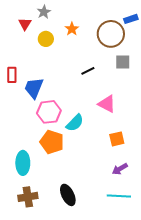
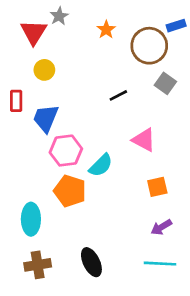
red triangle: (25, 24) -> (34, 32), size x1.5
orange star: (72, 29) -> (106, 30), moved
yellow circle: (46, 39) -> (44, 70), moved
gray square: (123, 62) -> (165, 83), turned 35

